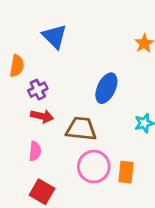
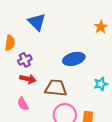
blue ellipse: (106, 88) -> (74, 59), turned 50
pink semicircle: (35, 151) -> (23, 104), turned 144

